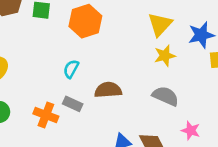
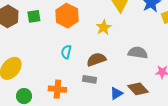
yellow star: (165, 56) -> (104, 27), moved
gray rectangle: (73, 104) -> (90, 79), moved

